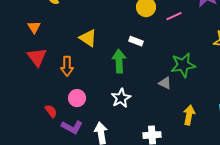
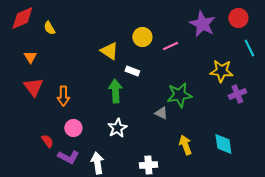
yellow triangle: (88, 38) -> (109, 51), moved
yellow arrow: (189, 115) -> (185, 145), turned -30

